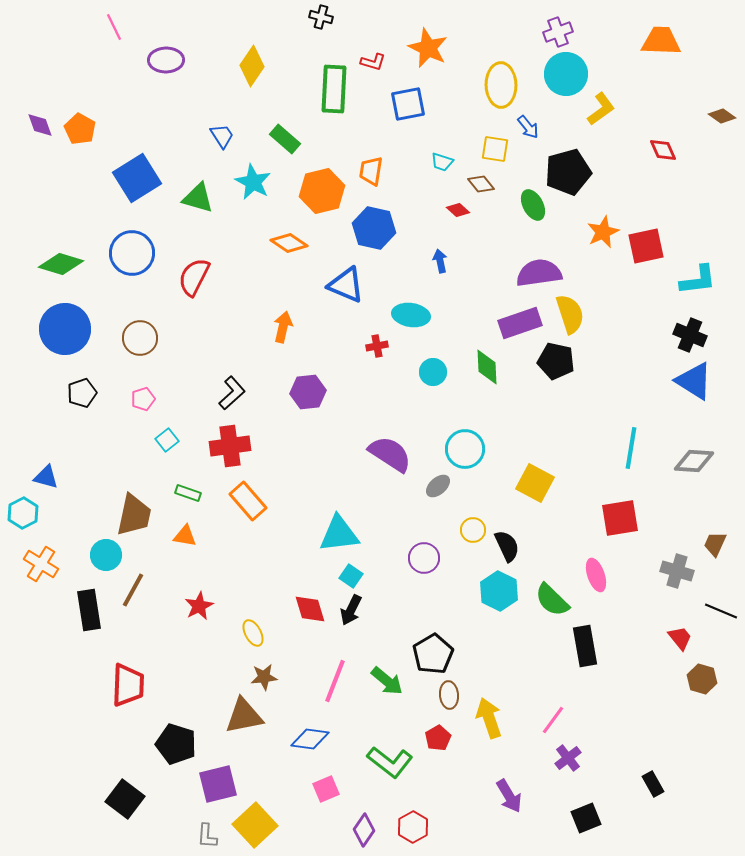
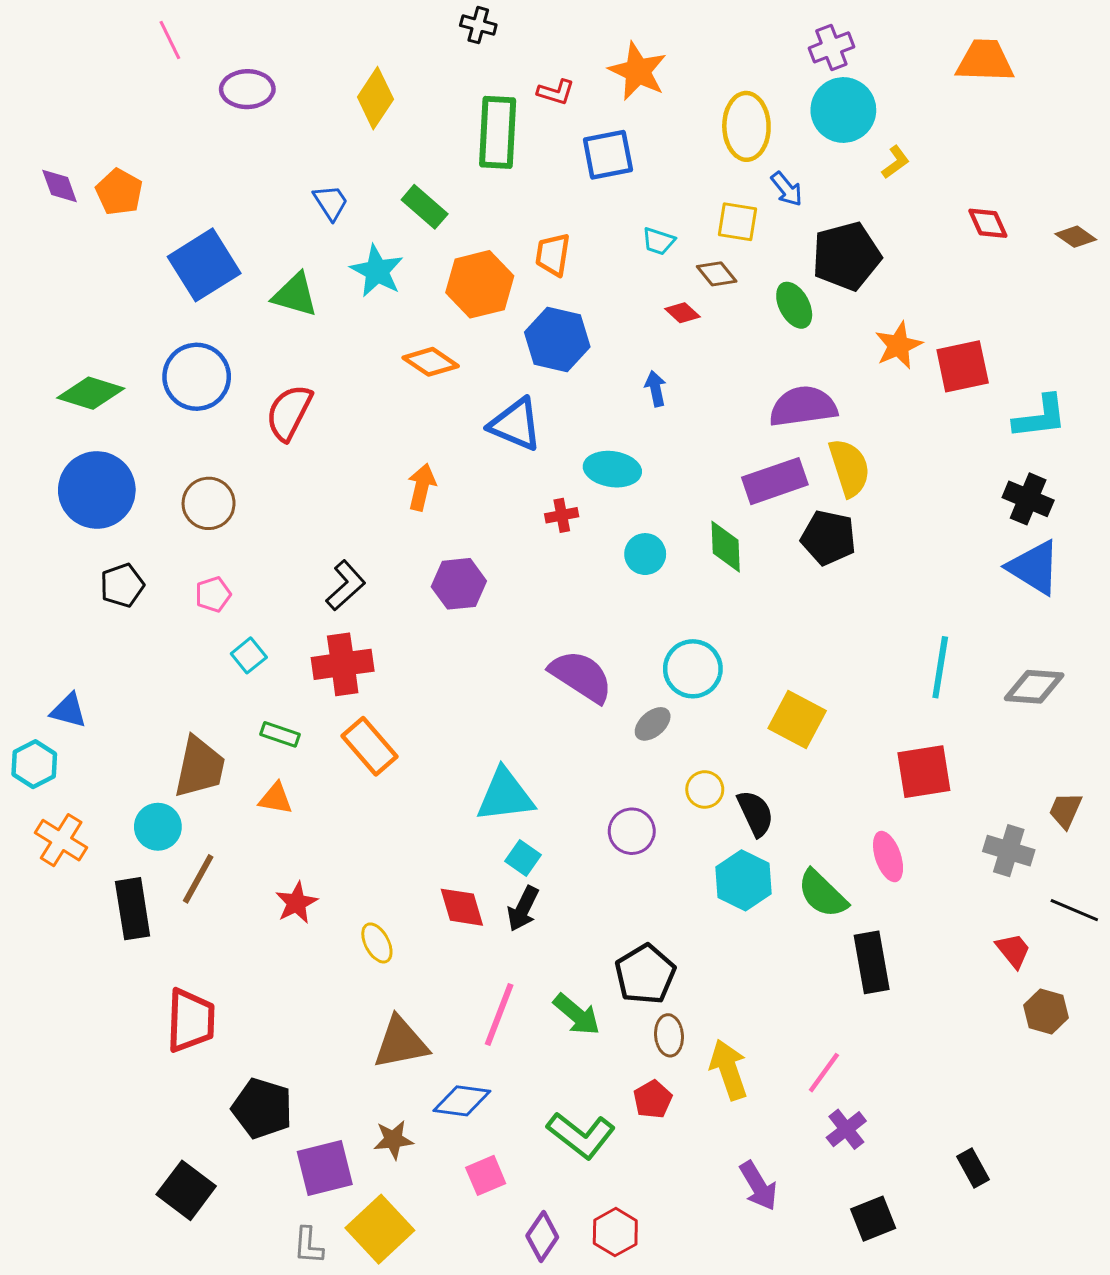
yellow L-shape: (601, 109) -> (895, 162), size x0.7
brown diamond: (722, 116) -> (1076, 237), moved
brown star: (264, 677) -> (393, 1140), moved
brown triangle: (244, 716) -> (401, 1043), moved

